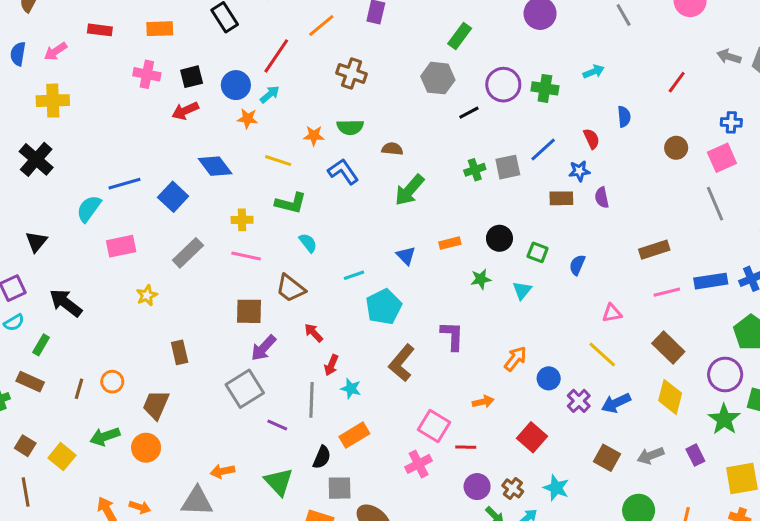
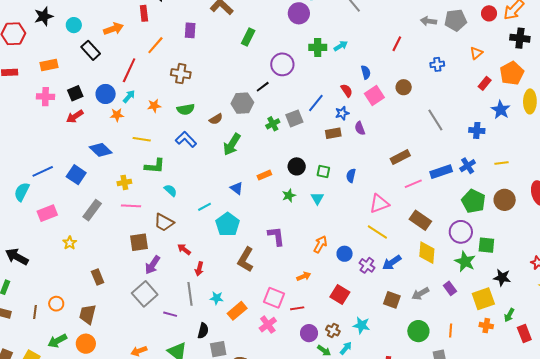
gray hexagon: (438, 78) -> (242, 103), moved
green cross: (545, 88) -> (318, 47), moved
orange star: (314, 136) -> (154, 106), moved
brown semicircle: (392, 149) -> (216, 119), turned 152
pink square: (722, 158) -> (374, 96), moved
pink triangle: (612, 313) -> (379, 204), size x1.5
cyan star: (351, 389) -> (217, 298), moved
orange rectangle: (354, 435) -> (237, 311), moved

